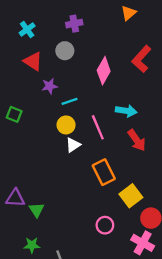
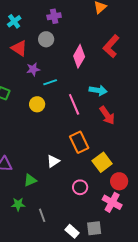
yellow circle: (66, 125) -> (37, 104), moved
white triangle: (73, 145) -> (53, 161), moved
green triangle: (37, 210) -> (30, 180), moved, turned 40

